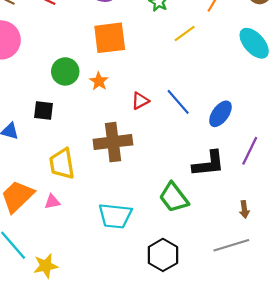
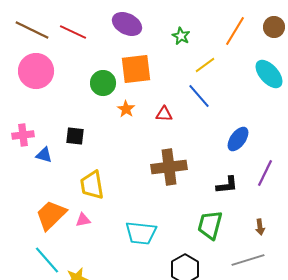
green circle: (65, 71) -> (103, 83), moved
red triangle: (140, 101) -> (164, 114), moved, turned 30
blue line: (178, 102) -> (199, 96), moved
brown cross: (113, 142) -> (169, 167), moved
black L-shape: (209, 164) -> (227, 185), size x0.7
green trapezoid: (174, 197) -> (210, 225), moved, turned 52

